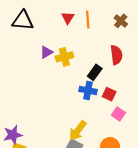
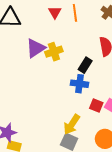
purple triangle: (46, 52) -> (36, 48), size x1.5
red square: (109, 94) -> (96, 105), moved

